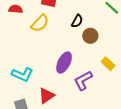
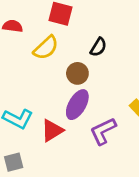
brown circle: (90, 36) -> (77, 73), moved
red triangle: (46, 96) -> (52, 130), moved

